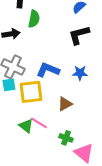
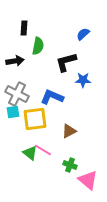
black L-shape: (79, 35) -> (66, 62), moved
blue star: (80, 73) -> (83, 80), moved

